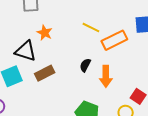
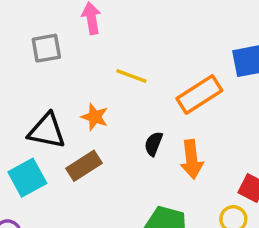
yellow line: (91, 28) -> (131, 76), moved
orange star: (45, 33) -> (95, 117), moved

